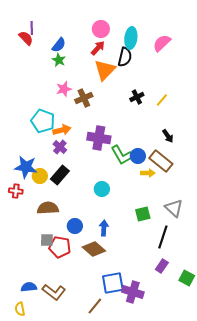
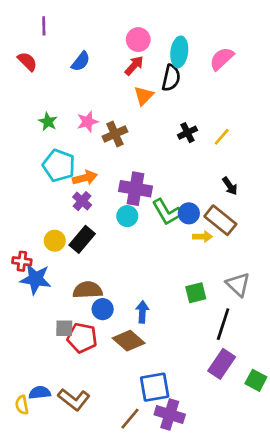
purple line: (32, 28) -> (44, 26), moved
red semicircle: (26, 38) -> (27, 61), moved
green star: (59, 60) -> (48, 122), moved
orange triangle: (105, 70) -> (144, 96), size x0.7
blue star: (26, 167) -> (36, 279), moved
cyan circle: (102, 189) -> (127, 216), moved
brown semicircle: (48, 208) -> (88, 290), moved
purple rectangle: (162, 266) -> (222, 364), size x1.5
purple cross: (133, 292) -> (170, 415), moved
yellow semicircle: (20, 309) -> (22, 405), moved

